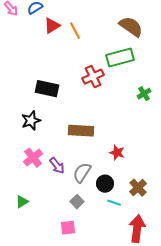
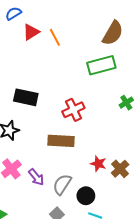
brown semicircle: (131, 27) -> (113, 33), turned 85
red cross: (93, 77) -> (73, 110), moved
brown cross: (138, 188) -> (120, 169), moved

